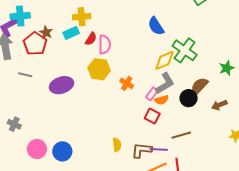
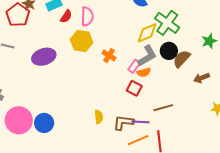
red semicircle: (91, 39) -> (66, 16), moved
black circle: (189, 98) -> (169, 51), moved
pink circle: (37, 149) -> (19, 120), size x1.4

